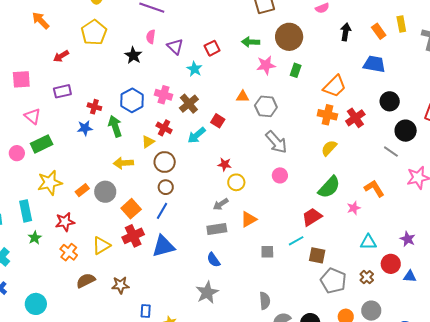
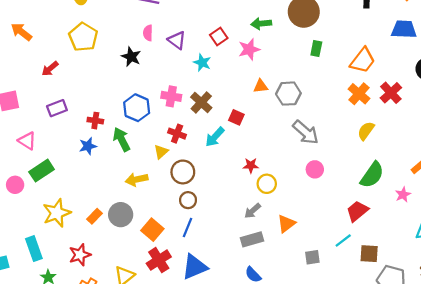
pink star: (266, 65) -> (249, 49), moved
orange cross: (327, 115) -> (359, 94), turned 36

